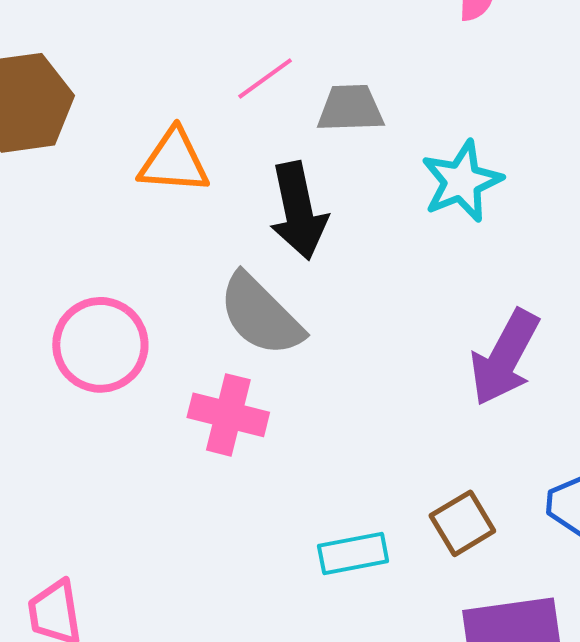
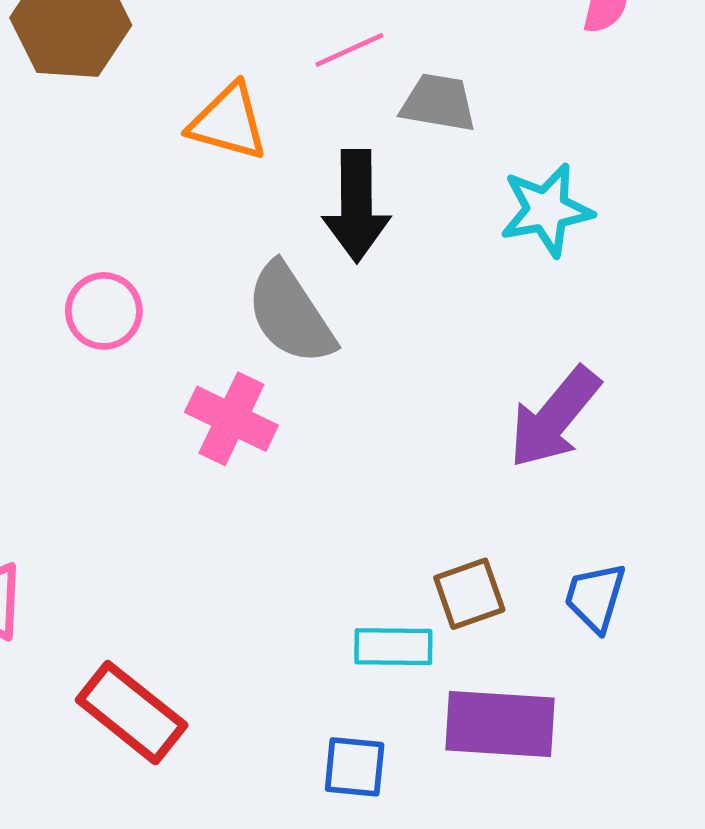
pink circle: (100, 345) -> (104, 311), size x0.7
cyan rectangle: (353, 554) -> (393, 647), moved

